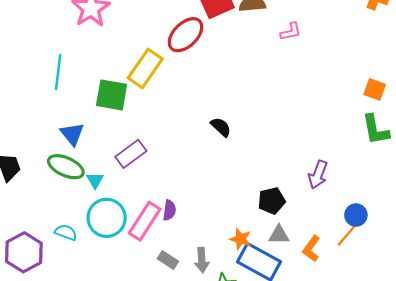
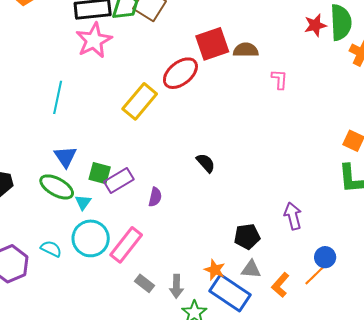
pink L-shape: (291, 32) -> (279, 79), turned -80
green square: (112, 95) -> (100, 173), moved, size x0.7
purple arrow: (318, 175) -> (293, 216), turned 140
purple semicircle: (169, 210) -> (155, 197), moved

